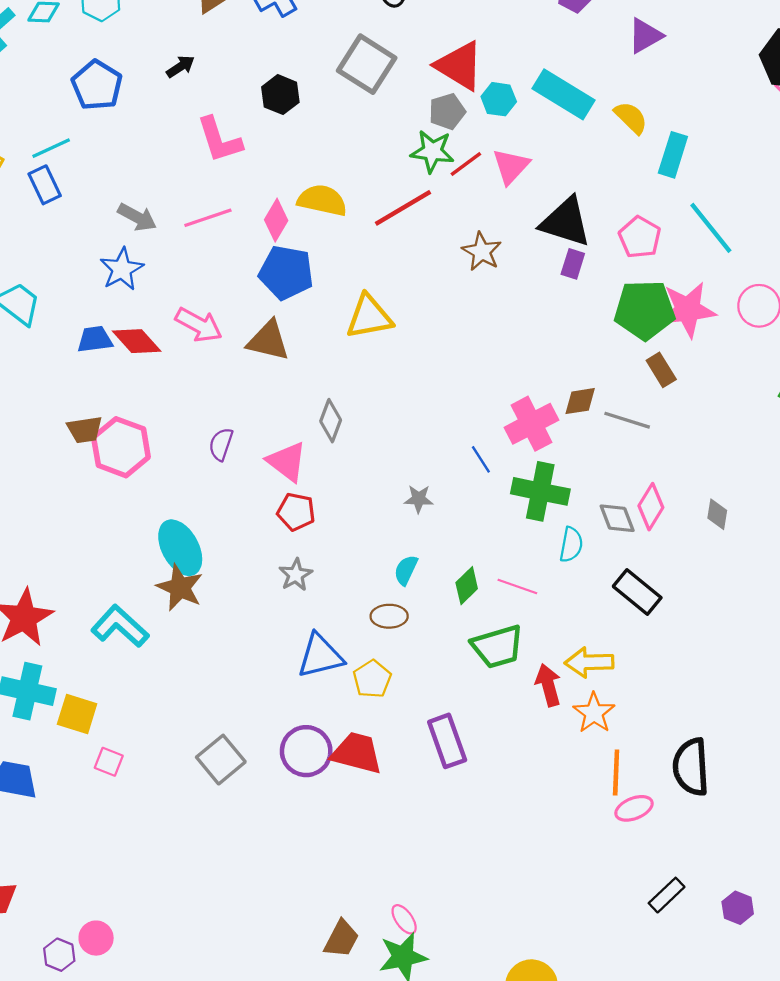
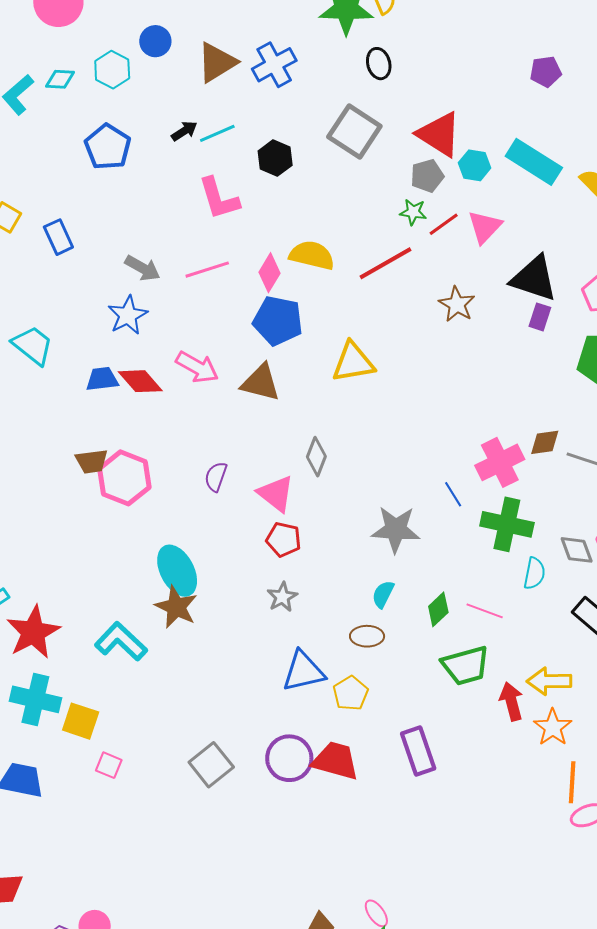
cyan line: (51, 148) -> (217, 133), moved
green star: (432, 151) -> (413, 212), size x0.7
gray star: (419, 499) -> (396, 529), size x1.8

